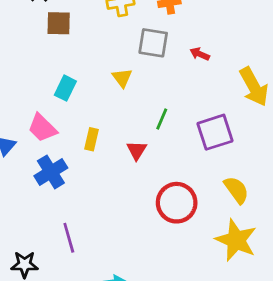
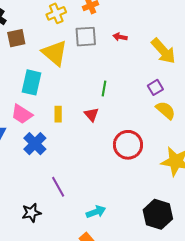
yellow triangle: (122, 78) -> (55, 53), moved, size x1.8
cyan rectangle: (65, 88) -> (32, 82), size x1.4
purple square: (215, 132) -> (155, 87), moved, size x0.6
yellow semicircle: (236, 190) -> (166, 110), moved

